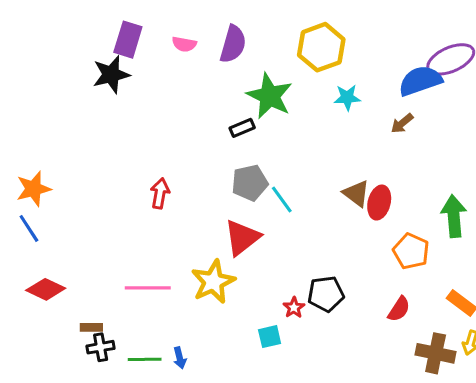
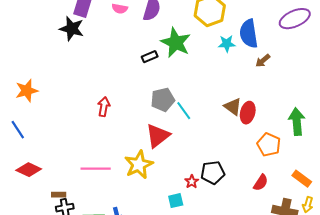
black star: (111, 75) -> (72, 29), turned 30
blue semicircle: (420, 81) -> (249, 34), moved, turned -80
black rectangle: (242, 128) -> (150, 57), moved
orange star: (34, 189) -> (27, 91), moved

